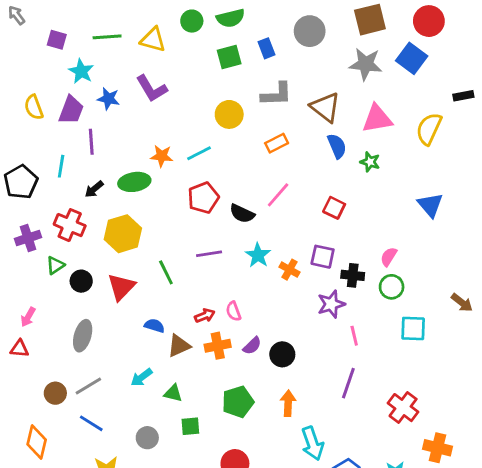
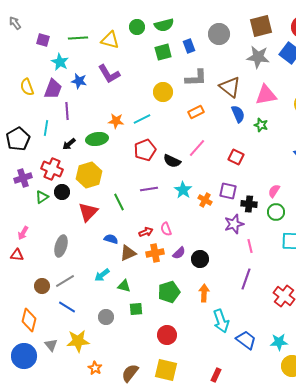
black circle: (81, 281) -> (62, 192), moved

